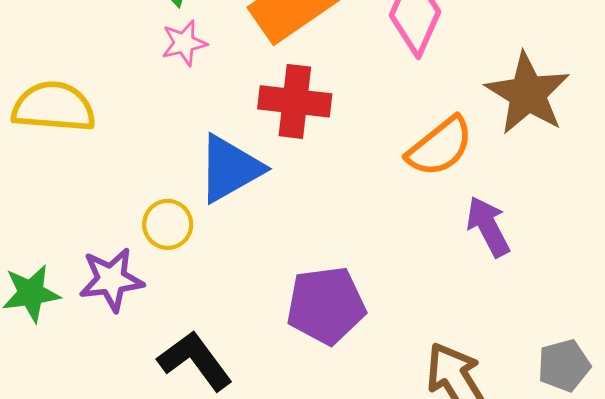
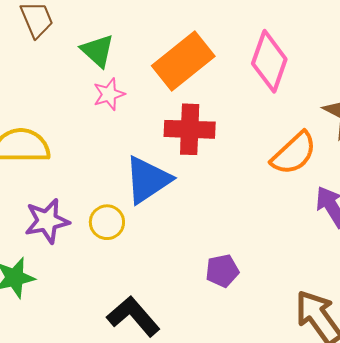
purple star: (111, 280) -> (47, 221), moved
purple pentagon: (326, 305) -> (222, 271), size x0.6

